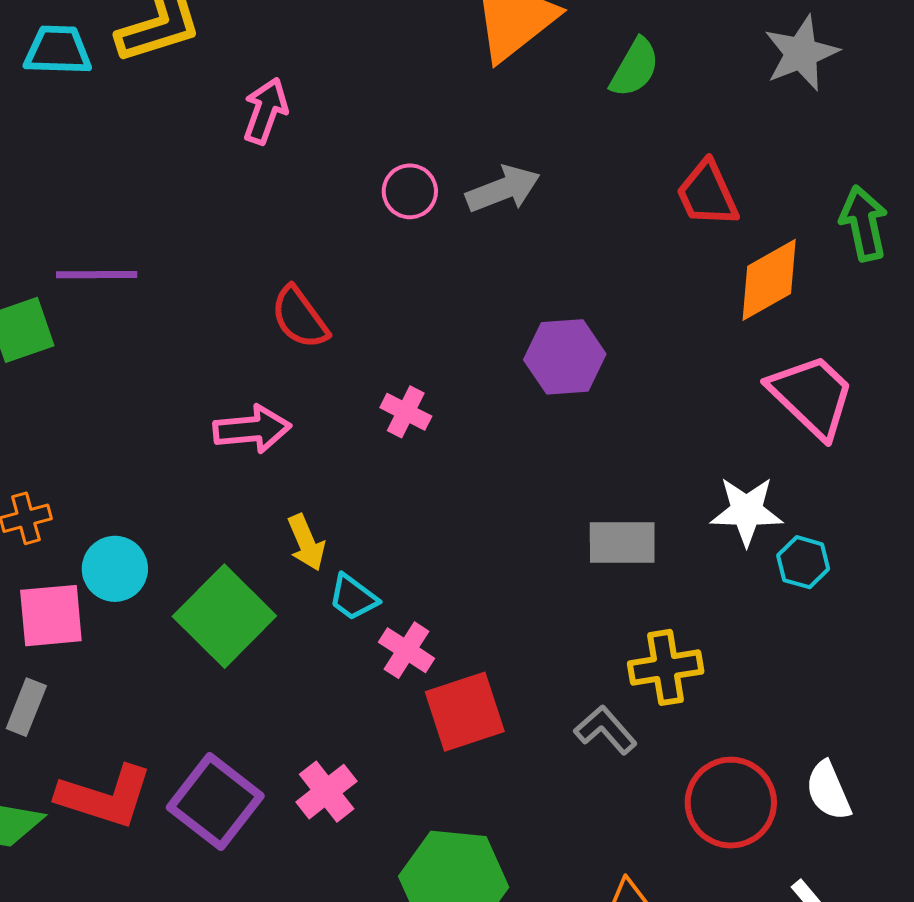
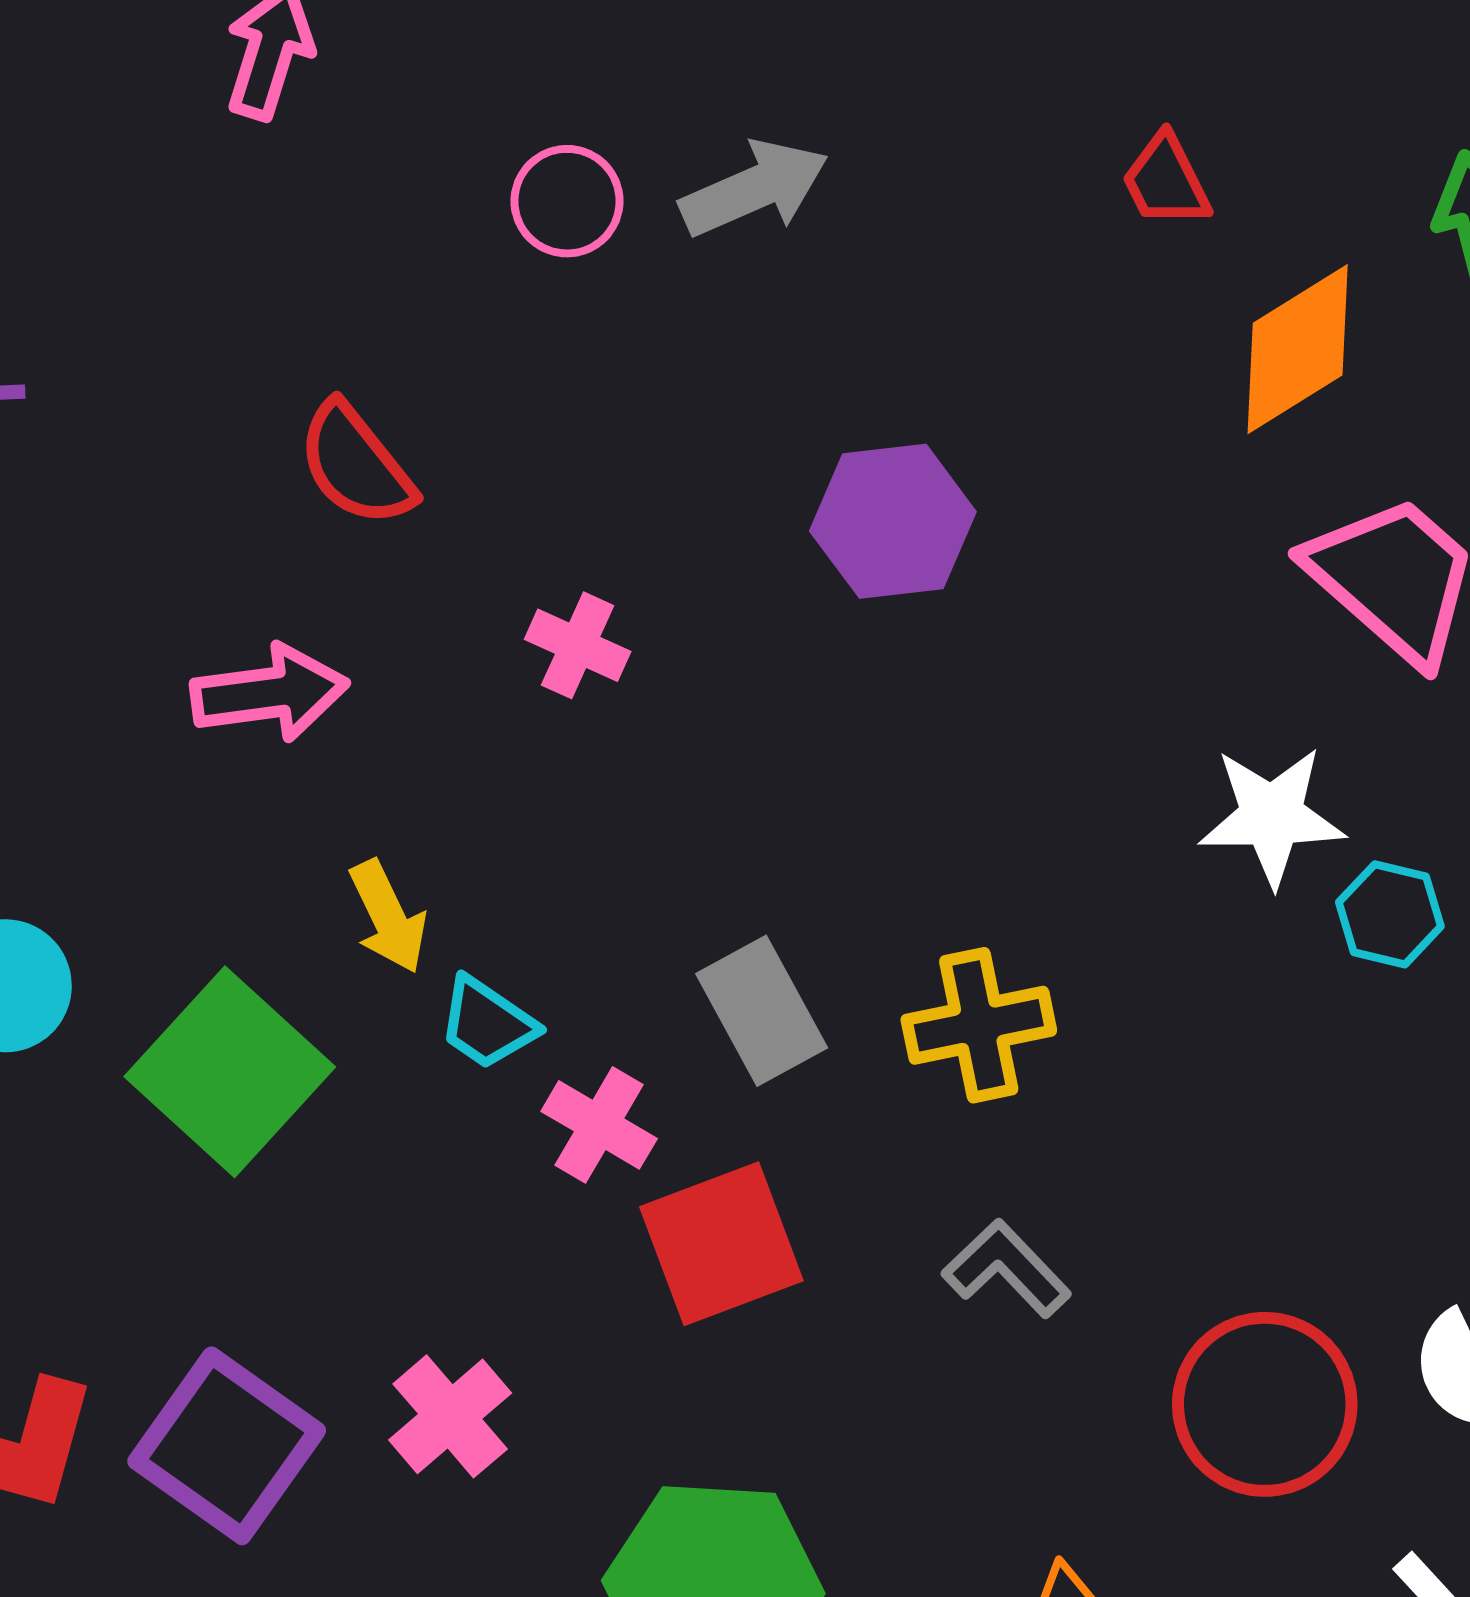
red trapezoid: (707, 194) -> (1166, 181), size x0.7
gray rectangle: (622, 542) -> (762, 1011), moved, turned 64
yellow cross: (666, 667) -> (979, 1025), moved

